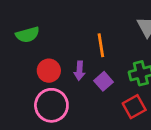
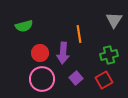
purple arrow: (79, 71) -> (63, 53), size x1.5
purple square: (103, 81) -> (76, 78), moved

